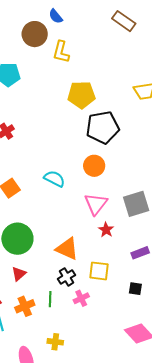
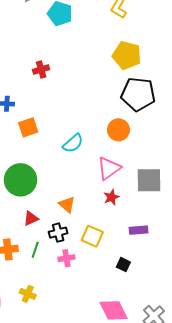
cyan semicircle: (54, 179) -> (73, 143), moved, turned 95
orange triangle: (67, 249) -> (67, 205), size x0.7
red triangle: (19, 274) -> (31, 219), moved

